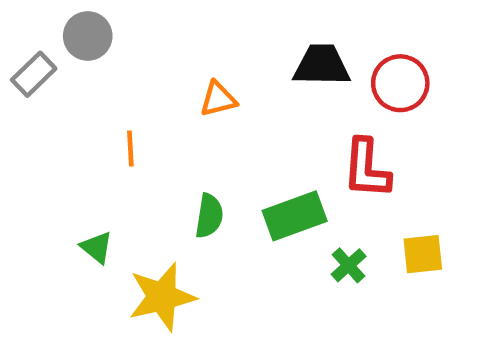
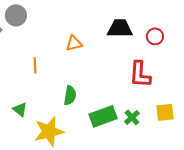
red circle: (400, 83) -> (155, 36), size x0.7
green rectangle: (295, 216) -> (103, 116), moved

